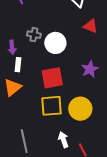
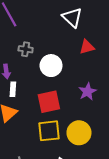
red triangle: (91, 26) -> (87, 47), turned -35
gray cross: (34, 35) -> (26, 49), moved

